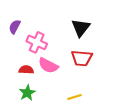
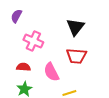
purple semicircle: (15, 27) -> (16, 16), moved
pink semicircle: (48, 66) -> (51, 72), moved, turned 36

